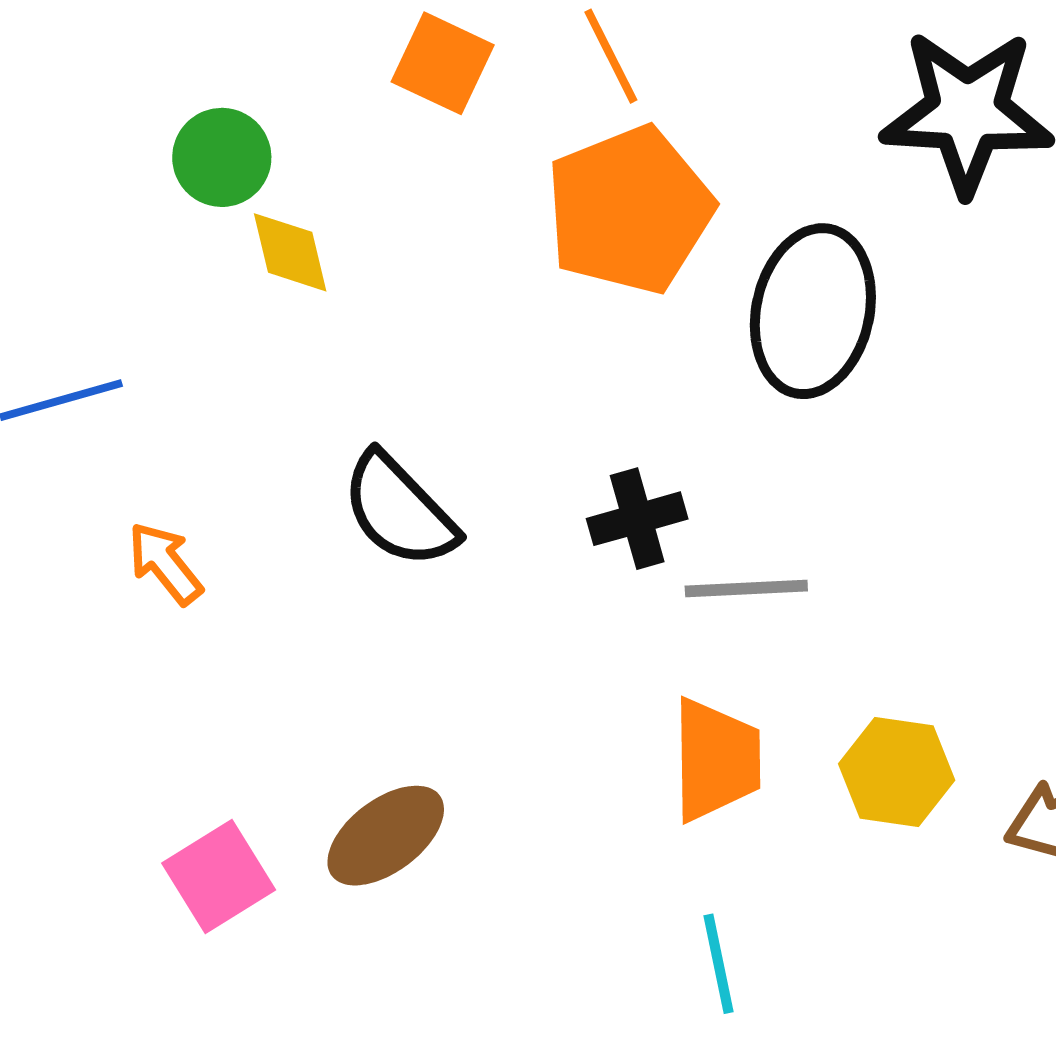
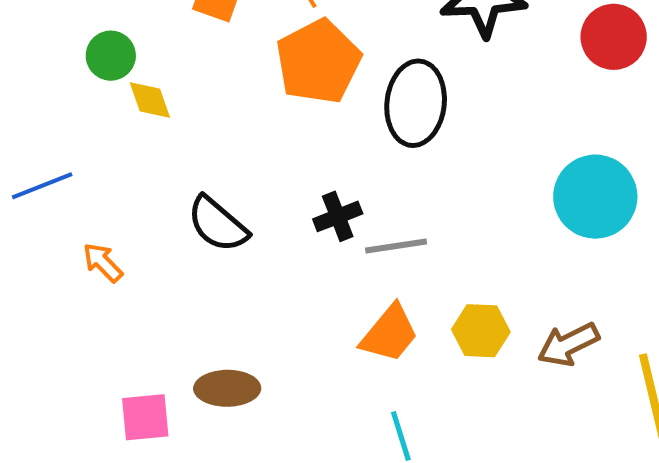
orange trapezoid: (716, 760) -> (389, 334), turned 46
brown ellipse: (386, 836) -> (227, 388), turned 42
pink square: (219, 876) -> (145, 417), turned 32

